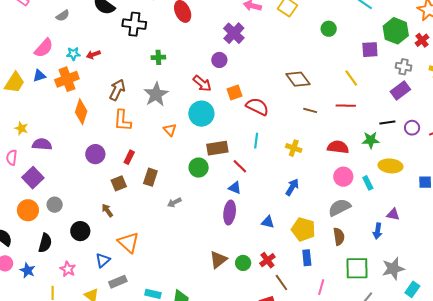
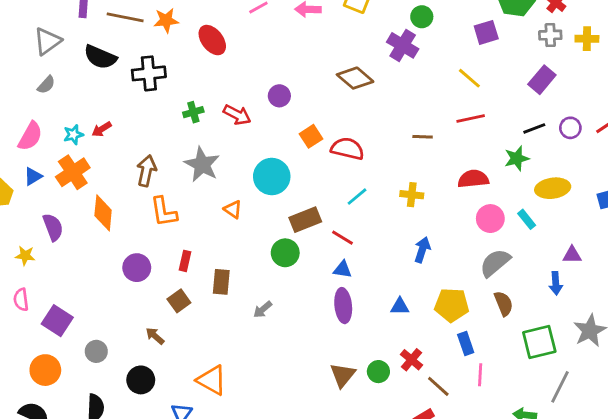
purple cross: (234, 33) -> (403, 45), moved
gray cross: (404, 67) -> (550, 35), moved
brown diamond: (298, 79) -> (355, 78), moved
red arrow: (202, 84) -> (237, 115), moved
cyan line: (256, 141) -> (357, 197), turned 56
purple semicircle: (42, 144) -> (53, 227), moved, turned 78
orange circle: (28, 210) -> (45, 370), moved
brown arrow: (107, 210) -> (155, 336), moved
pink line: (321, 287) -> (480, 375), moved

